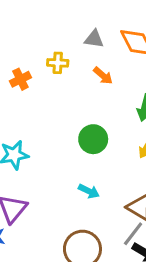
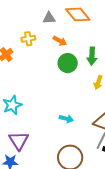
green circle: (93, 139) -> (68, 63), moved

